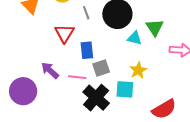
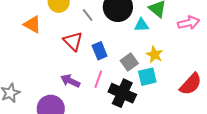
gray square: (101, 68) -> (129, 62), moved
pink line: (77, 77) -> (98, 79), turned -60

